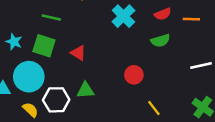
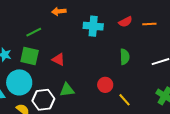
cyan cross: (123, 16) -> (93, 26), turned -36
green line: (51, 17) -> (34, 32), turned -35
green semicircle: (160, 41) -> (125, 57), moved, turned -70
red circle: (134, 75) -> (105, 85), moved

